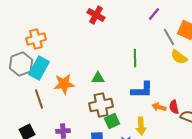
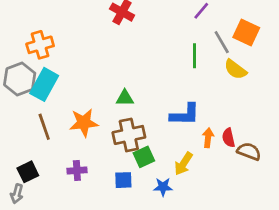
green line: (135, 58) -> (194, 56), moved
orange star: (64, 84) -> (84, 123), moved
orange arrow: (159, 107) -> (208, 138), turned 80
yellow arrow: (141, 126) -> (183, 164), turned 36

